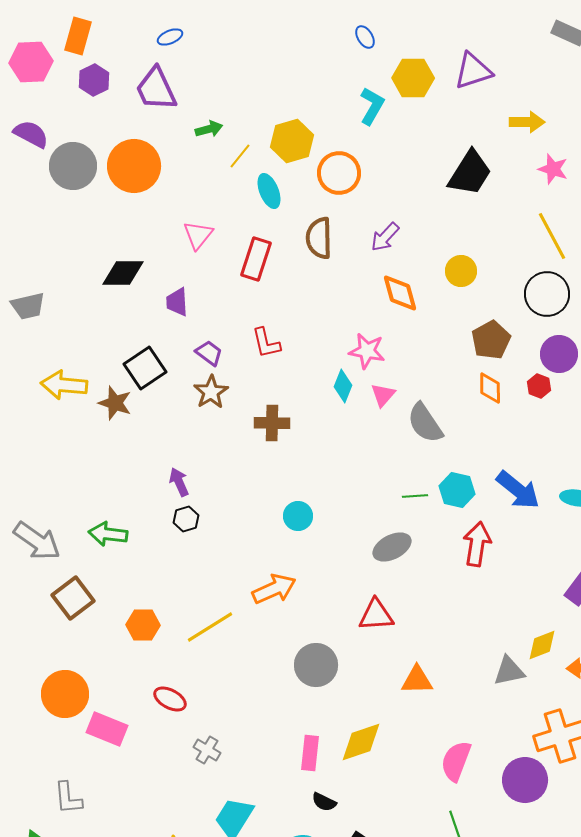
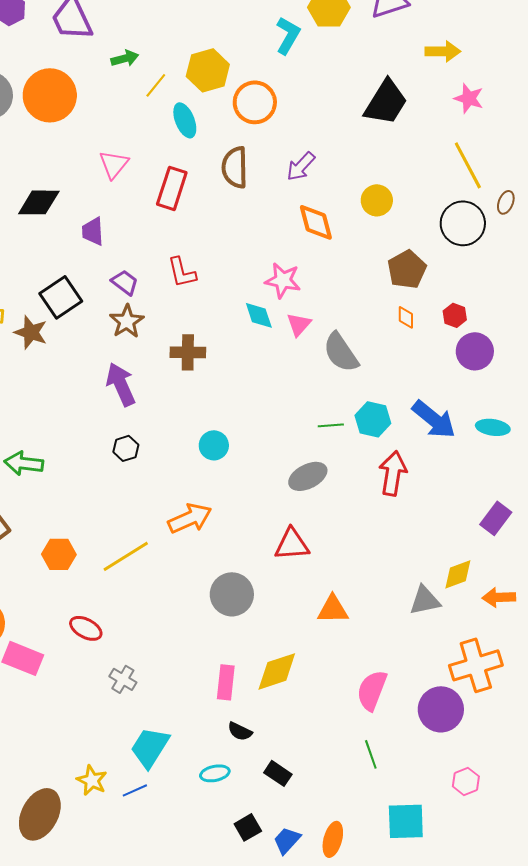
purple circle: (559, 354) -> (475, 351), moved
cyan diamond: (343, 386) -> (259, 315), turned -40
orange diamond: (490, 388) -> (406, 317), size x0.7
purple arrow: (179, 482) -> (121, 384), moved, size x1.5
black hexagon: (186, 519) -> (126, 448), moved

